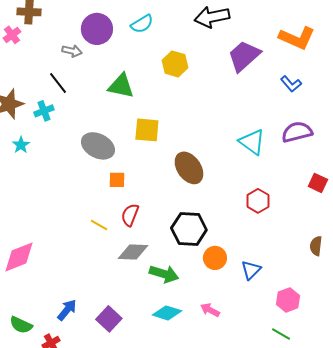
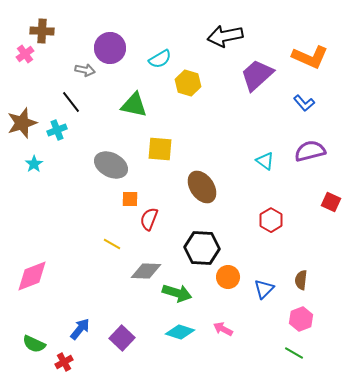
cyan semicircle: (142, 24) -> (160, 59), moved
cyan triangle: (252, 142) -> (265, 161), size x0.7
red semicircle: (130, 215) -> (149, 219), moved
brown semicircle: (316, 246) -> (301, 280), moved

